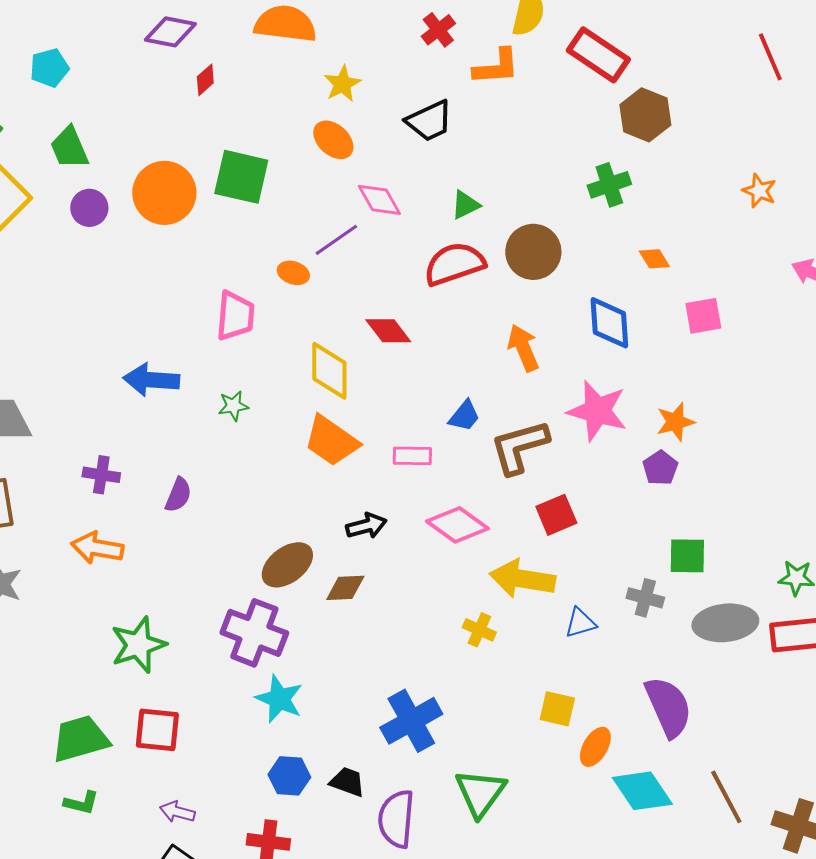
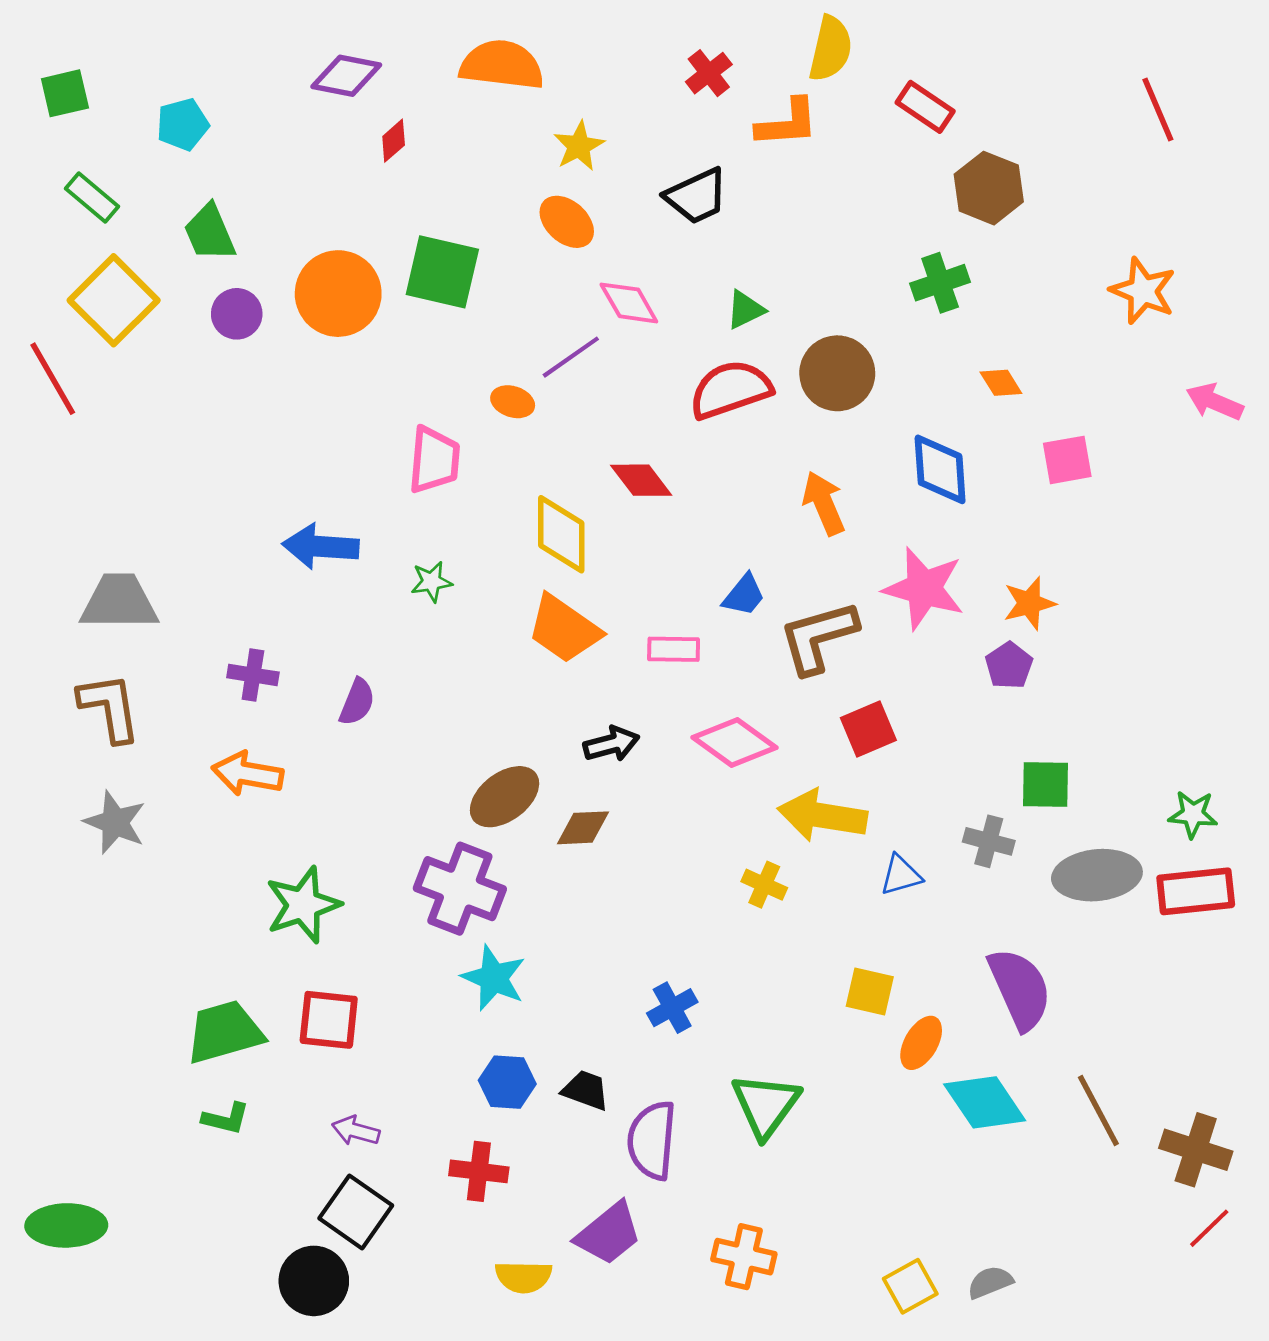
red rectangle: (598, 55) -> (925, 107), size x0.7
orange star: (759, 191) -> (1143, 291), size x1.4
blue cross: (411, 721) -> (672, 1008), size x0.6

